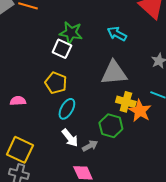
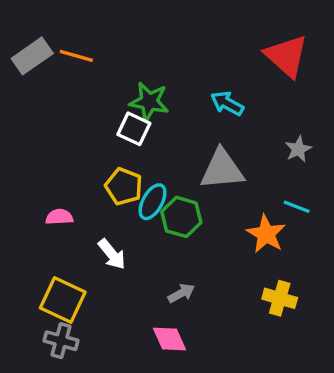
yellow cross: (126, 102) -> (280, 298), moved
cyan ellipse: (67, 109) -> (153, 202), moved
green hexagon: (111, 126) -> (181, 217), moved
white arrow: (70, 138) -> (112, 254), moved

